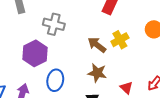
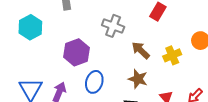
gray cross: (54, 24) -> (113, 26), moved
yellow cross: (120, 40) -> (172, 55), moved

